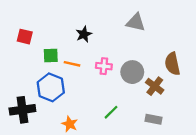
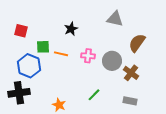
brown semicircle: (172, 64) -> (137, 43), moved, turned 48
blue hexagon: (51, 87) -> (29, 66), moved

